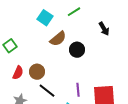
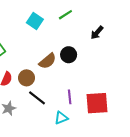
black arrow: (104, 29) -> (97, 33), turned 72
brown semicircle: (58, 39) -> (48, 61), moved

